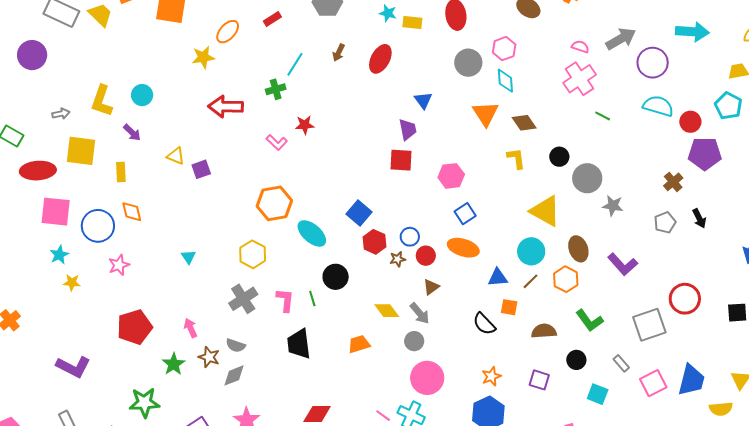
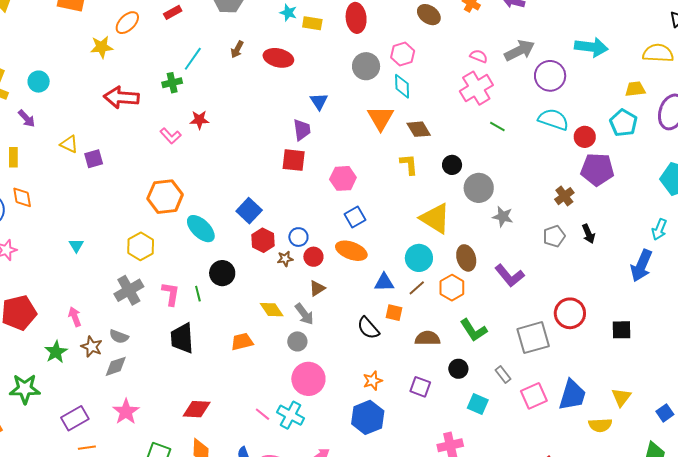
red ellipse: (380, 59) -> (278, 58), turned 72

